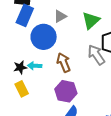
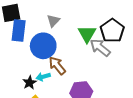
green triangle: (91, 20) -> (87, 34), moved
brown arrow: (64, 62) -> (57, 66), moved

